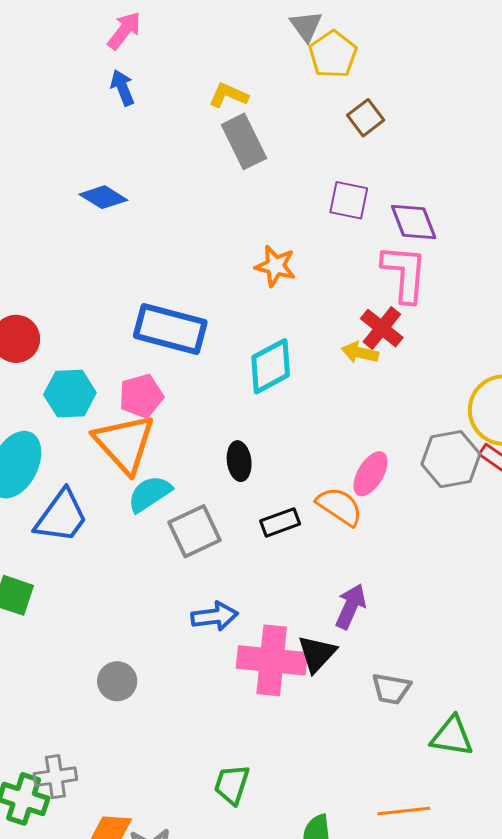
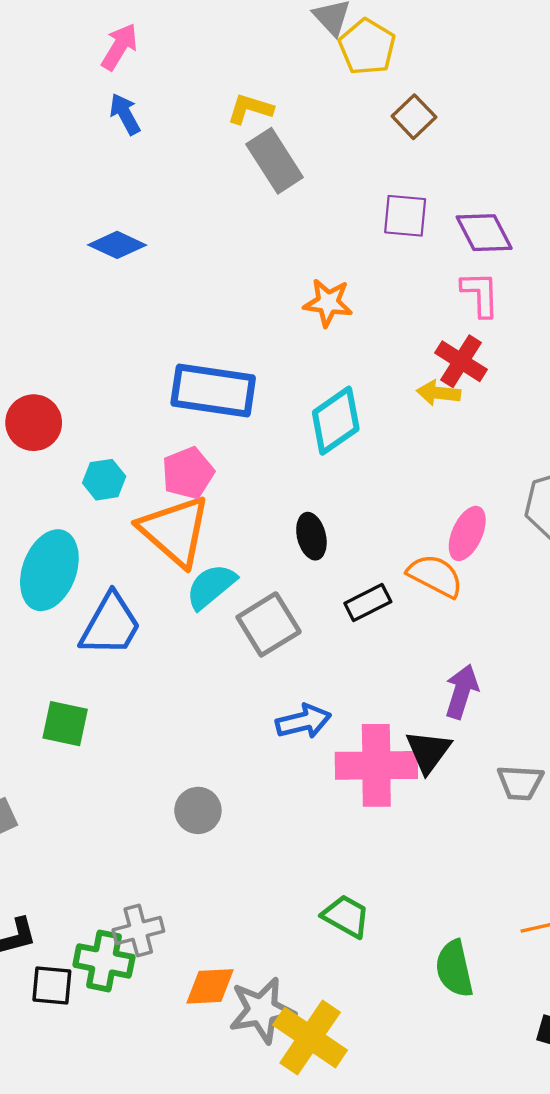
pink L-shape: (404, 273) -> (480, 294), size x0.7
cyan hexagon: (70, 394) -> (104, 480), size x0.7
green trapezoid: (232, 785) -> (346, 916), turned 108

